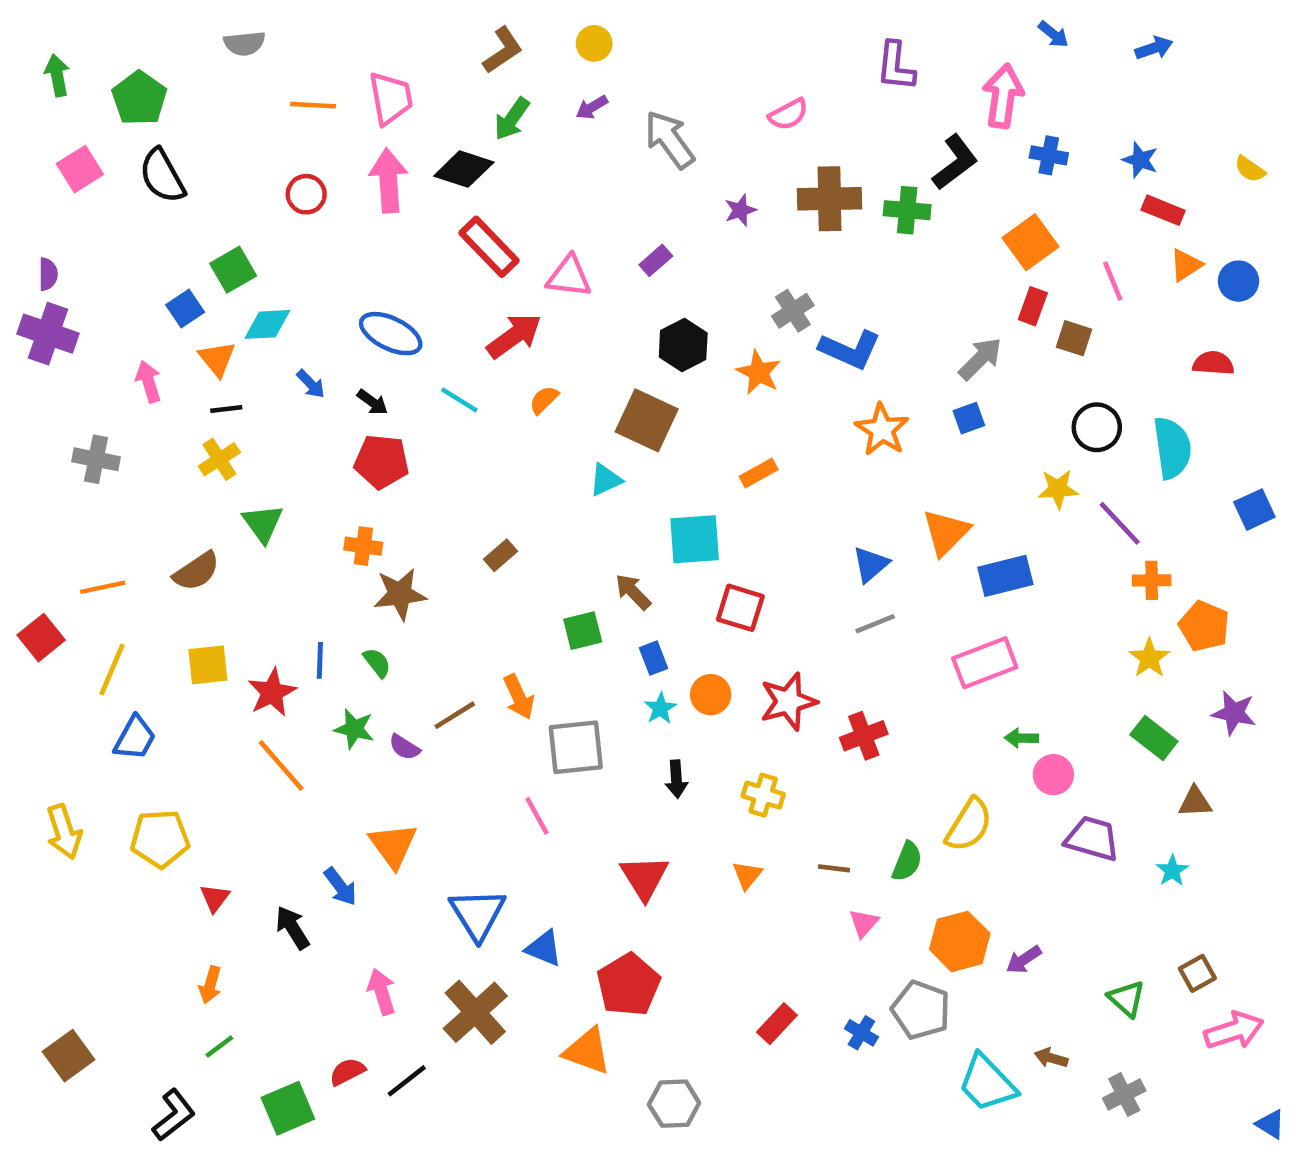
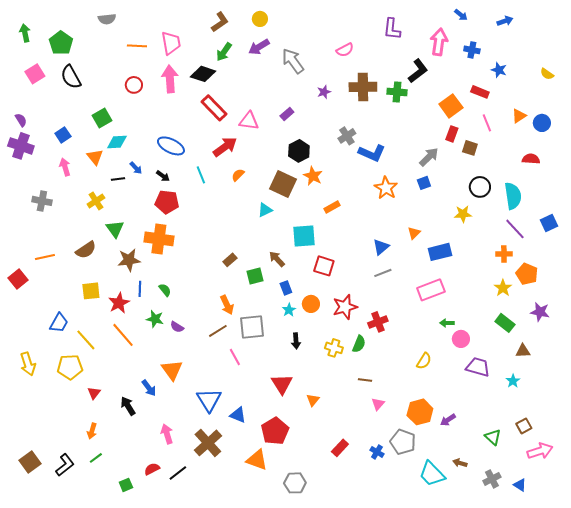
purple arrow: (592, 107) -> (259, 47), size x1.5
blue cross: (1049, 155) -> (472, 50), moved
red rectangle: (1163, 210) -> (480, 92), moved
purple semicircle: (48, 274) -> (21, 120), turned -32
blue square: (185, 308) -> (63, 135), moved
orange star: (759, 372) -> (313, 176), moved
cyan line: (459, 400) -> (201, 175), turned 36
black line: (226, 409) -> (118, 179), moved
purple line: (1120, 523) -> (515, 229), moved
orange triangle: (946, 532) -> (414, 233), size x0.6
orange cross: (363, 546) -> (159, 239), size x1.8
brown rectangle: (500, 555) -> (230, 260), moved
brown star: (400, 594) -> (129, 260), moved
yellow line: (112, 670) -> (86, 340), moved, turned -65
brown line: (455, 715) -> (218, 331), moved
yellow semicircle: (969, 825) -> (424, 361), size x0.7
green semicircle: (907, 861) -> (359, 344), moved
orange triangle: (747, 875) -> (313, 400), moved
green square: (288, 1108) -> (126, 485), size x0.6
black L-shape: (174, 1115) -> (65, 465), moved
blue triangle: (1270, 1124) -> (520, 485), moved

